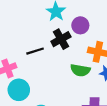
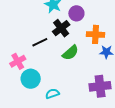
green semicircle: (80, 70) -> (70, 53), moved, turned -42

